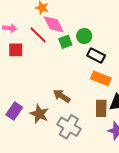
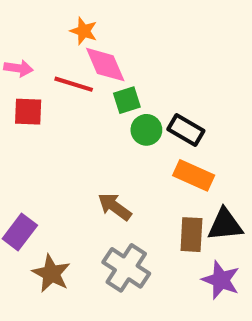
red line: (38, 35) -> (74, 84), turned -30
green circle: (84, 36) -> (146, 130), moved
brown star: (39, 114) -> (51, 274), moved

